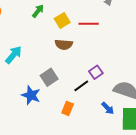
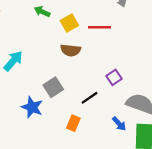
green arrow: (38, 11) -> (42, 12), turned -104
purple square: (96, 72) -> (114, 77), moved

